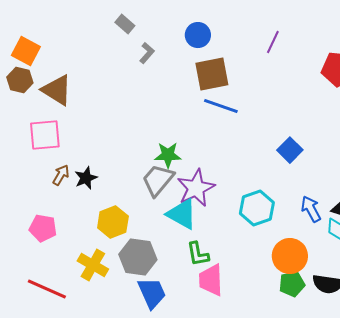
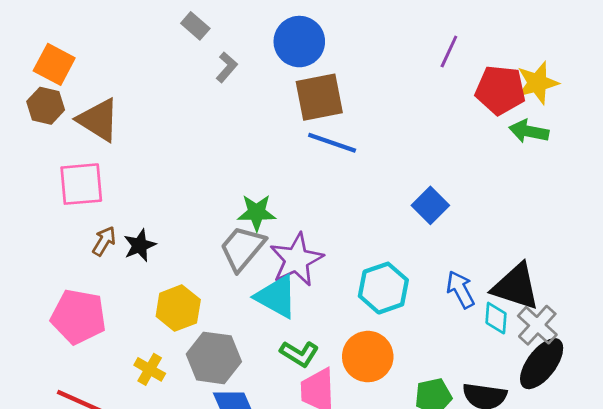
blue circle: (198, 35) -> (299, 42), size x1.4
purple line: (273, 42) -> (449, 52), moved
pink pentagon: (43, 228) -> (78, 317), size x1.4
green L-shape: (198, 254) -> (299, 354), turned -48
orange circle: (290, 256) -> (368, 357), moved
yellow cross: (93, 265) -> (150, 369), size x0.7

